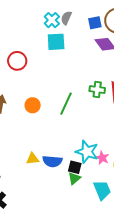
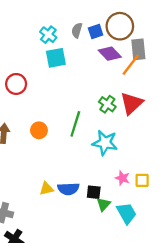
gray semicircle: (66, 18) -> (77, 30), moved
green cross: (97, 90) -> (107, 104), turned 35
cyan star: (87, 152) -> (105, 143), moved
green triangle: (74, 178) -> (104, 204), moved

